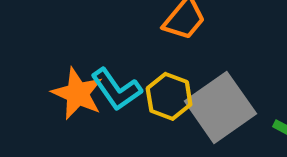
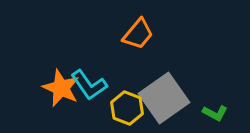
yellow hexagon: (169, 96) -> (127, 108), moved

